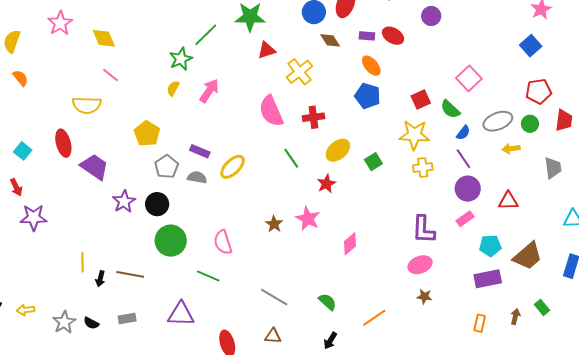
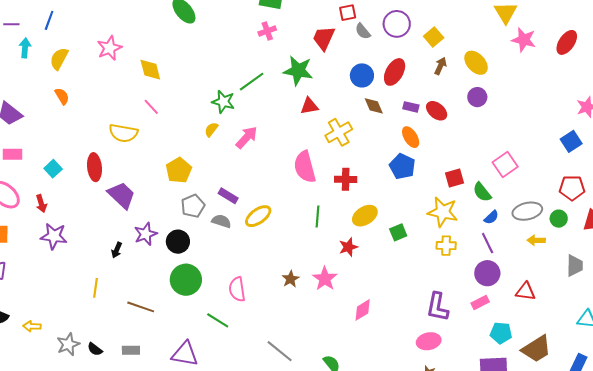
green star: (181, 59) -> (223, 102), turned 30
green line: (291, 158) -> (317, 217), turned 30
black arrow: (100, 279) -> (117, 250), moved

